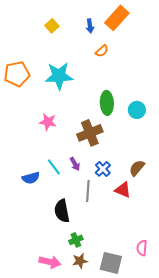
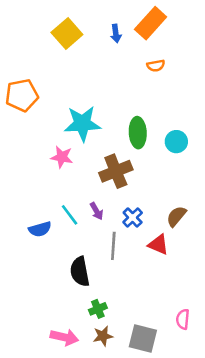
yellow square: (52, 26) -> (67, 33), size x1.6
orange semicircle: (102, 51) -> (156, 66), moved, turned 32
cyan star: (59, 76) -> (82, 124), moved

